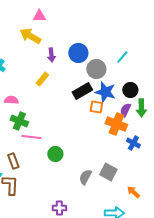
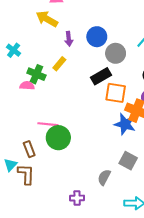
blue star: (105, 92) -> (125, 124), moved
orange square: (96, 107) -> (116, 93), size x1.5
green cross: (19, 121) -> (36, 74), moved
green circle: (55, 154) -> (58, 138), moved, size x1.5
gray semicircle: (85, 177) -> (104, 177), moved

